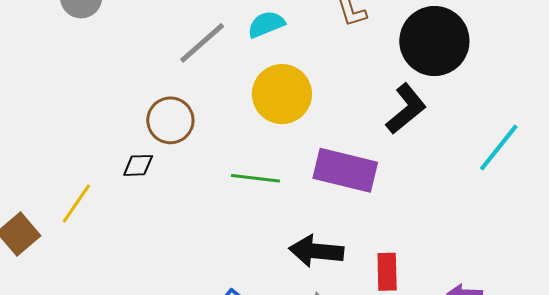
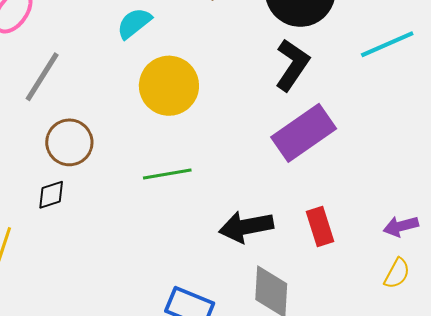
gray line: (202, 43) -> (42, 77), moved
cyan line: (499, 148) -> (387, 44), moved, turned 44
purple rectangle: (345, 170) -> (304, 133), moved, turned -32

